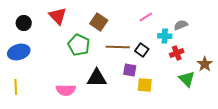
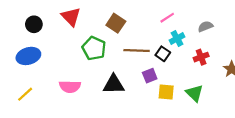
cyan cross: (165, 36) -> (177, 38), moved, turned -32
purple square: (130, 70) -> (150, 76), turned -32
green triangle: (187, 79) -> (195, 93), moved
yellow line: (16, 87) -> (25, 94), turned 49
pink semicircle: (66, 90) -> (70, 87), moved

